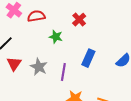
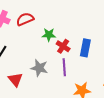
red cross: (79, 20) -> (63, 46), moved
red triangle: (14, 64) -> (15, 80), moved

